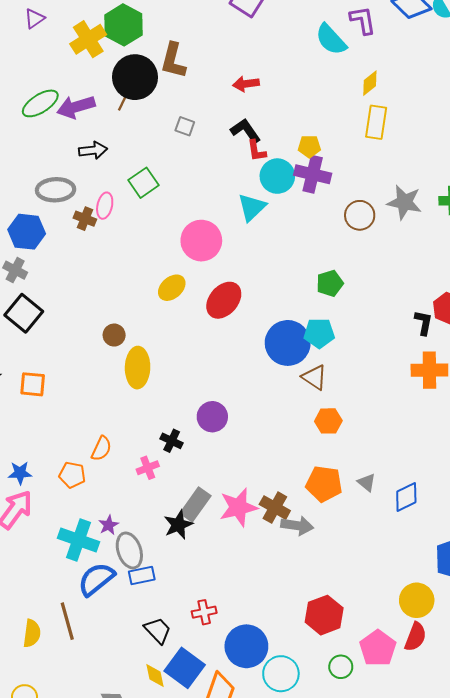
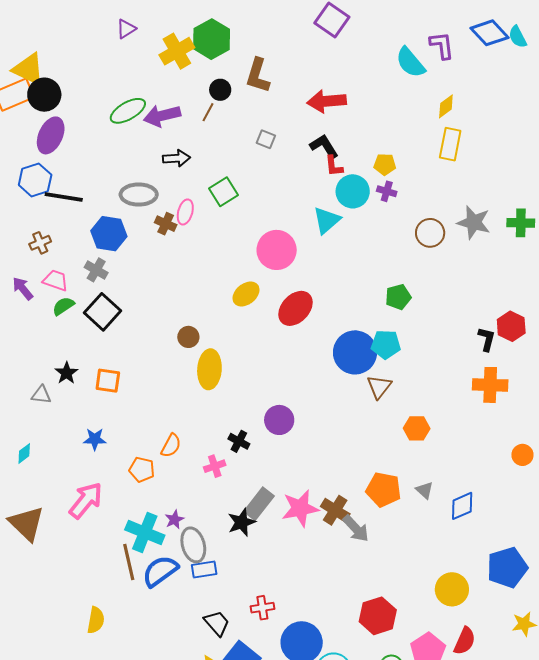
black circle: (135, 77) -> (220, 90), size x0.5
red arrow: (246, 84) -> (327, 101), size x1.5
purple cross: (313, 174) -> (387, 191), size x0.6
brown triangle: (314, 377) -> (379, 387), turned 32
orange hexagon: (328, 421) -> (417, 428), moved
blue star: (20, 473) -> (95, 439), moved
gray arrow: (297, 526) -> (356, 528), turned 36
yellow circle: (417, 600) -> (452, 589), moved
brown line: (67, 621) -> (129, 562), moved

